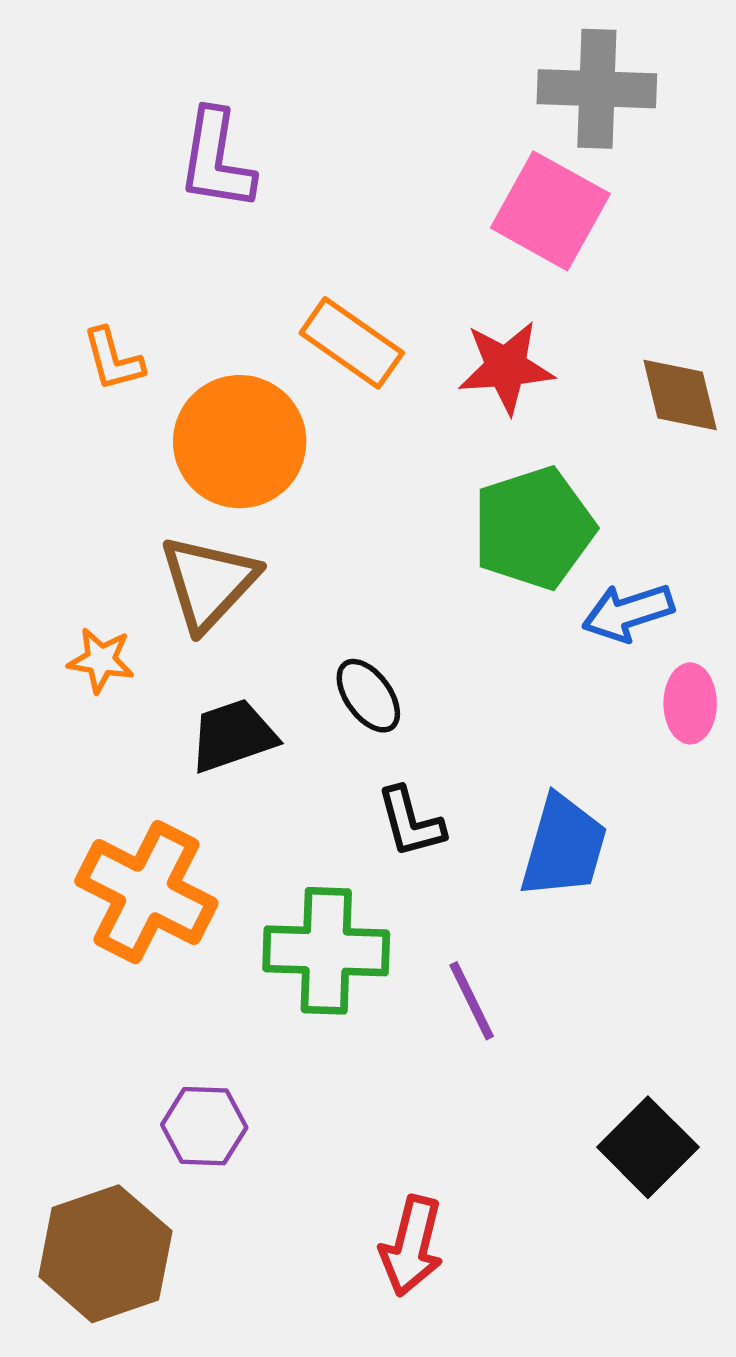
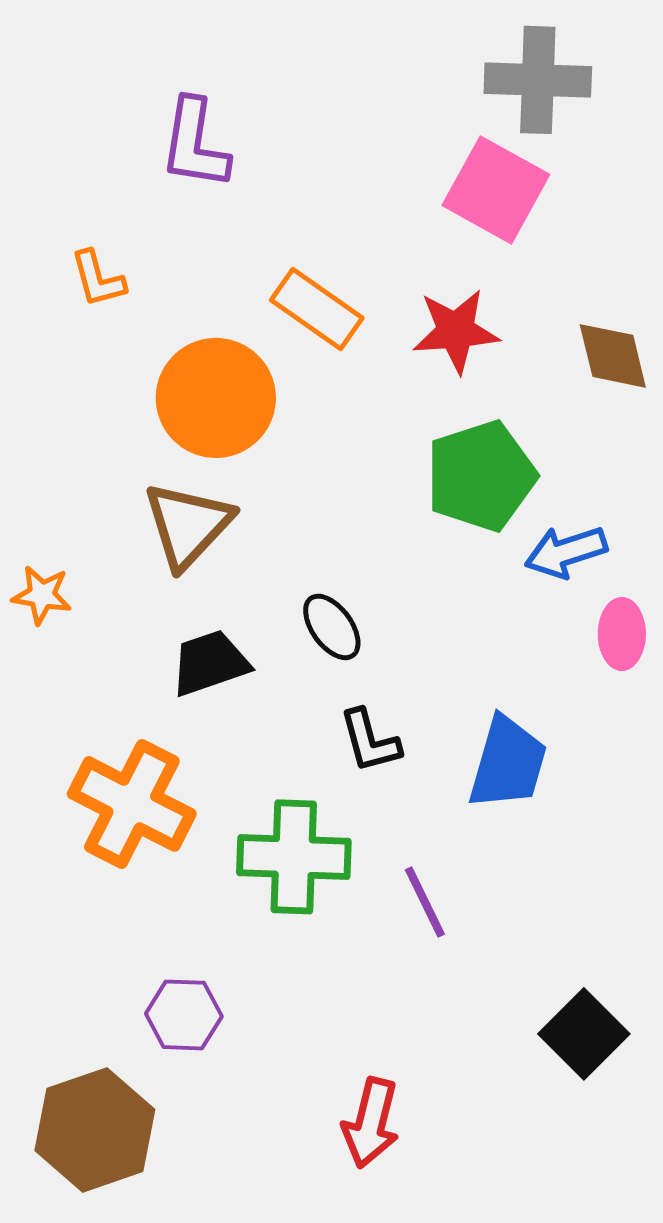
orange L-shape: (113, 359) -> (98, 279), moved
orange star: (101, 660) -> (42, 595), moved

